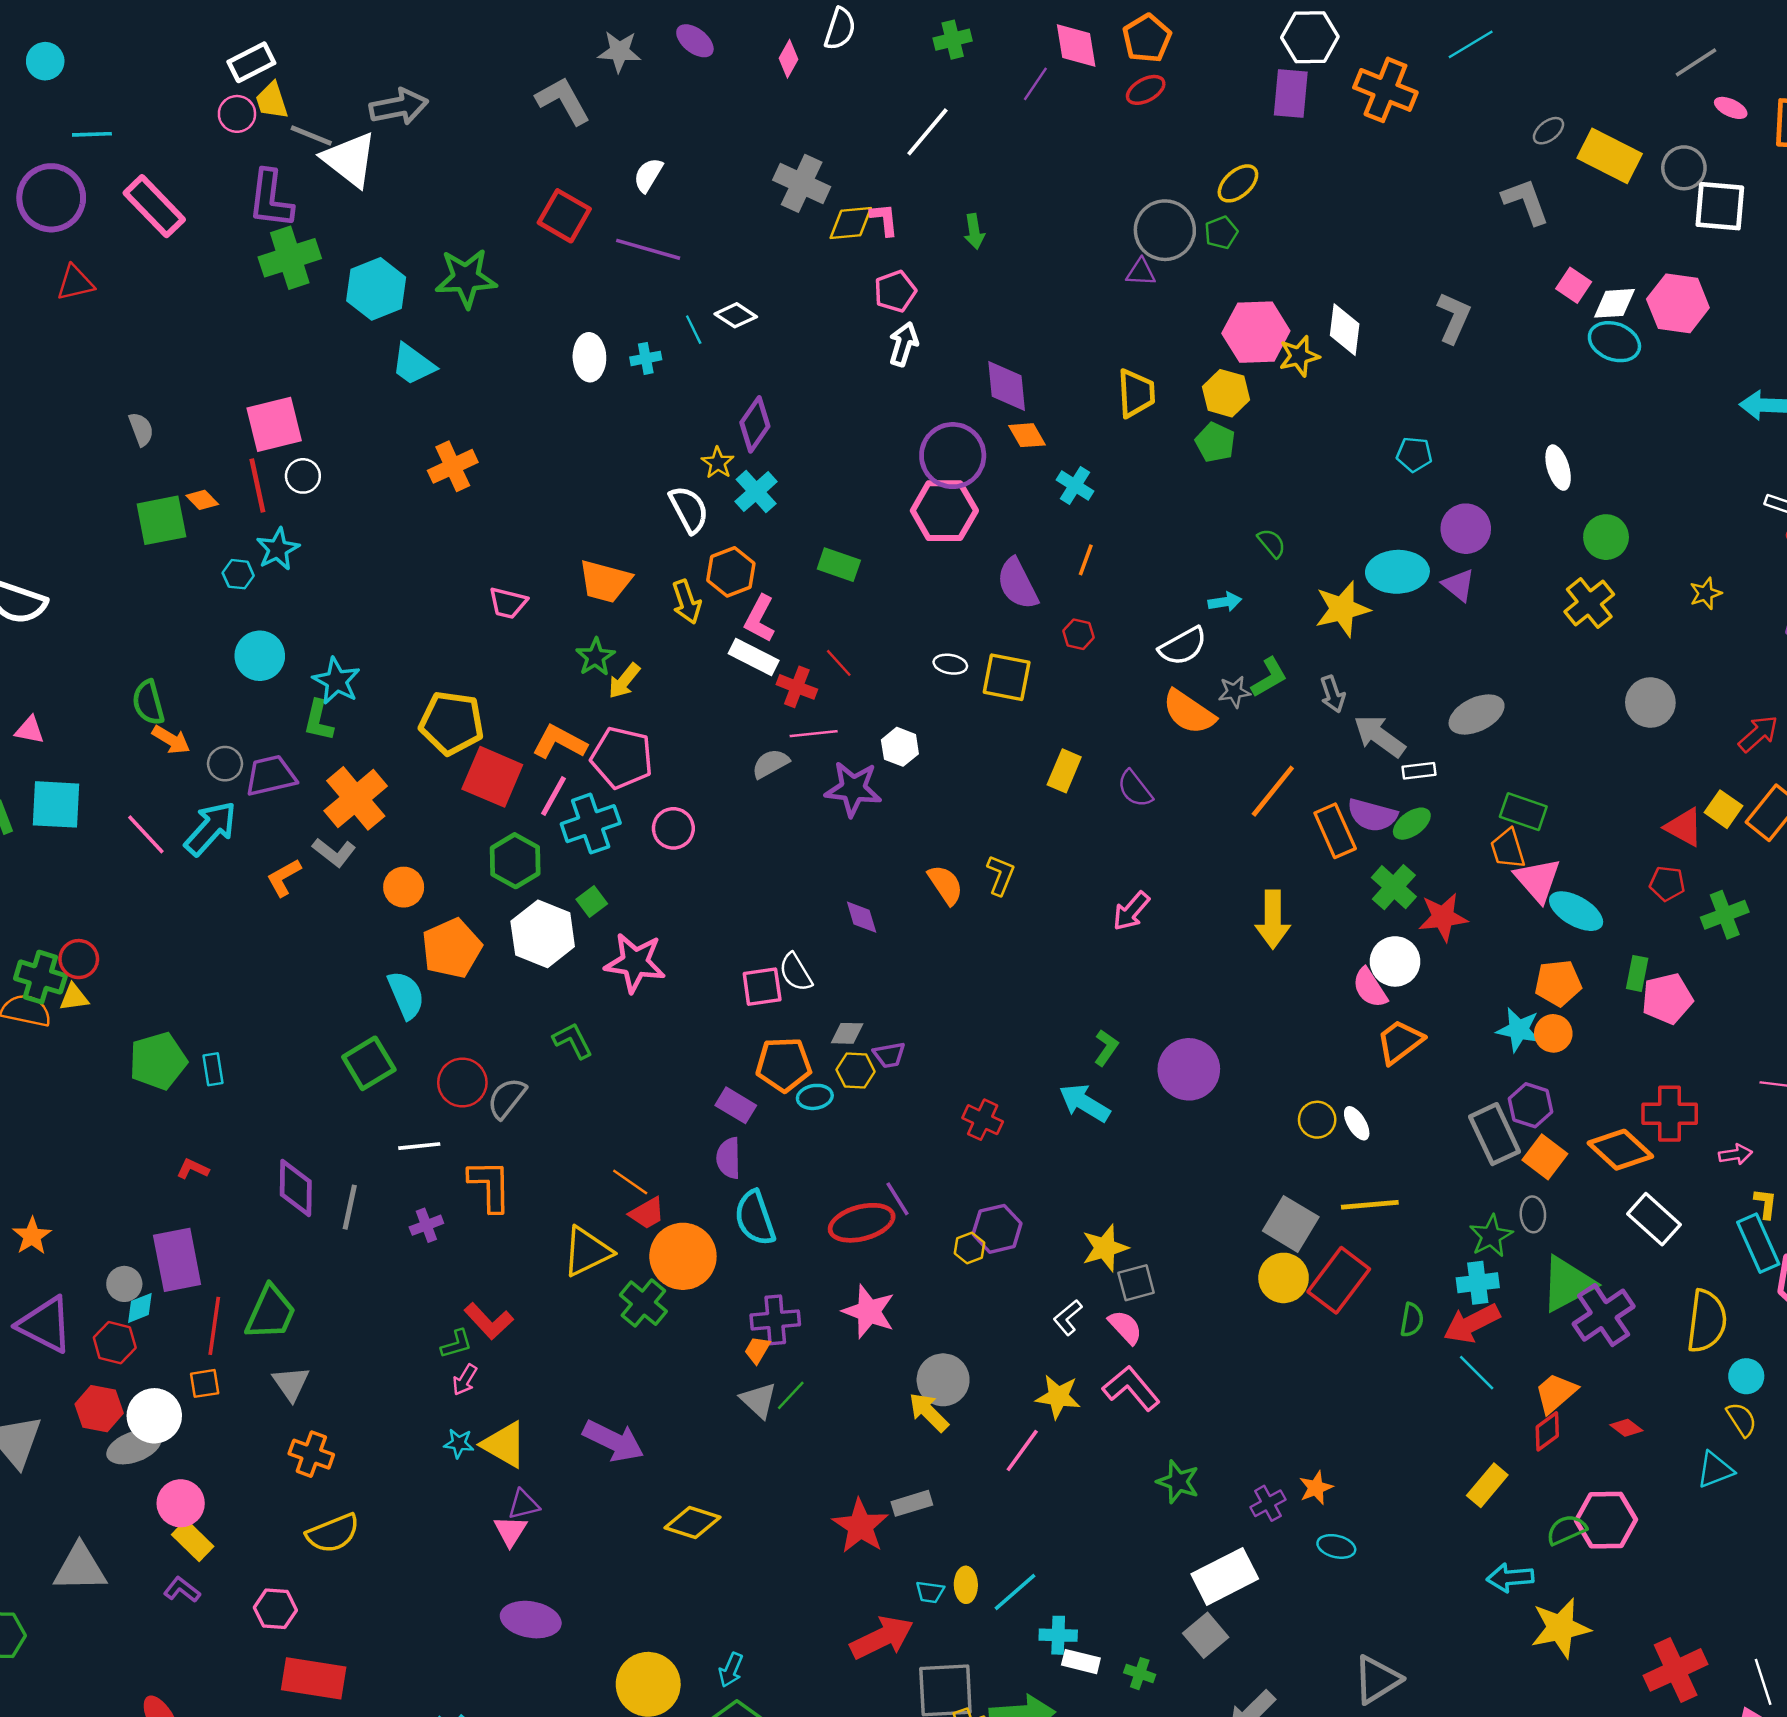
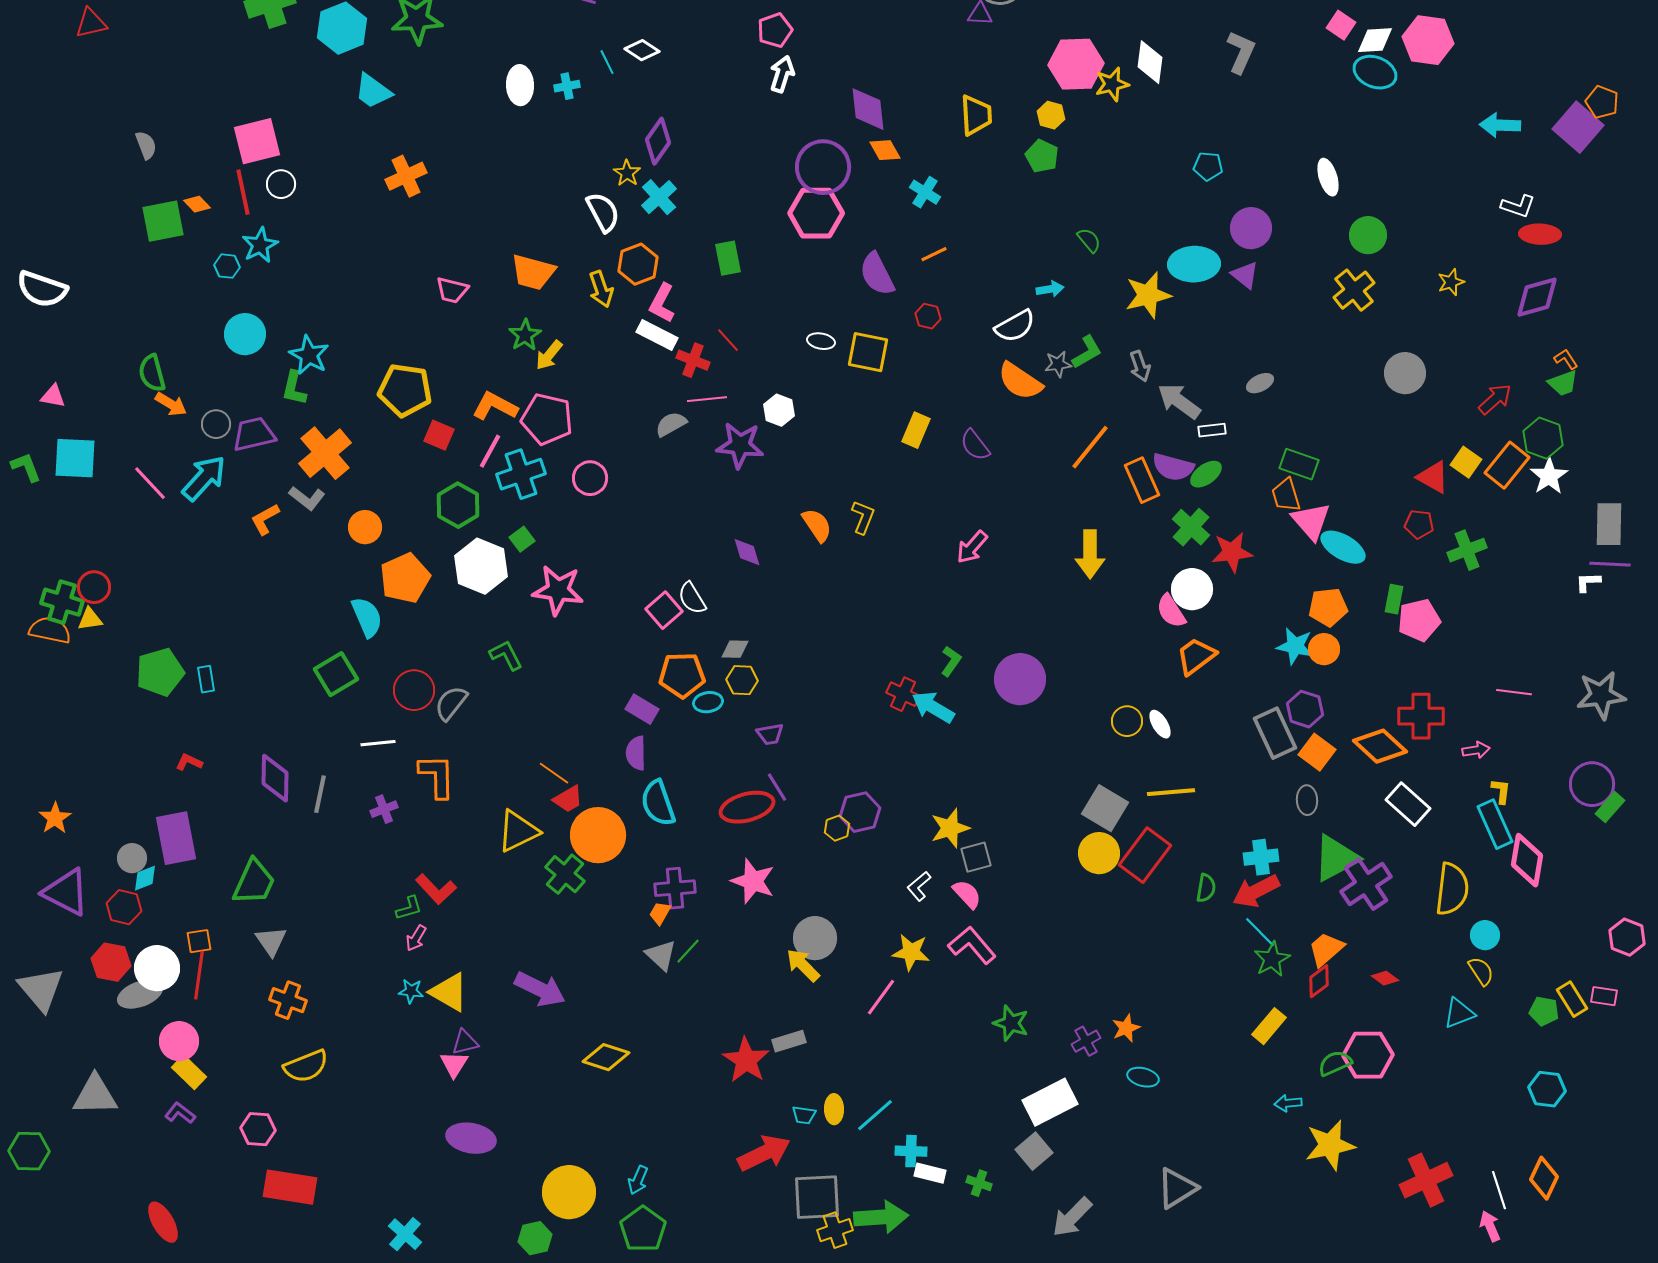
yellow hexagon: (1226, 393) -> (1051, 115), size x0.7
orange line: (1086, 560) -> (934, 254), turned 44
green rectangle: (839, 565) -> (728, 258), turned 60
gray ellipse: (1477, 714) -> (1260, 383), size x0.6
red square: (492, 777) -> (439, 435), size x0.6
pink square: (762, 987) -> (664, 610), turned -33
purple trapezoid: (889, 1055) -> (770, 734), moved
red cross: (983, 1120) -> (903, 694), moved
green star: (1491, 1236) -> (1272, 959), moved
red line: (214, 1326) -> (199, 975), moved
cyan arrow: (1510, 1578) -> (1288, 1103), size x0.7

